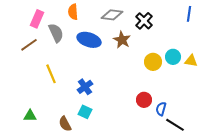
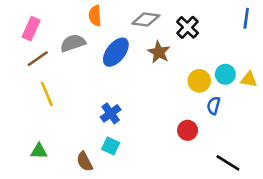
pink rectangle: (37, 19) -> (31, 29), moved
gray semicircle: (56, 33) -> (73, 43), turned -84
blue ellipse: (89, 40) -> (116, 52), turned -70
yellow line: (51, 74) -> (47, 94), moved
blue semicircle: (161, 109) -> (214, 106), moved

